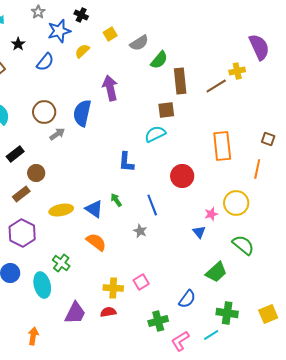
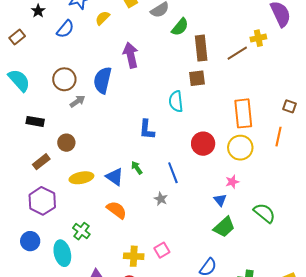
brown square: (166, 110) -> (197, 78), moved
cyan semicircle: (155, 134) -> (176, 101), turned -70
black rectangle: (15, 154) -> (35, 121), turned 48
brown circle: (36, 173) -> (66, 143), moved
yellow circle: (236, 203) -> (240, 148), moved
green trapezoid: (216, 272) -> (224, 227), moved

